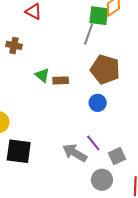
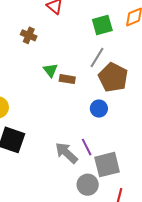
green square: (99, 16) -> (102, 25), moved, turned -35
gray line: (89, 34) -> (97, 58), moved
gray square: (117, 156) -> (107, 165), size x1.5

